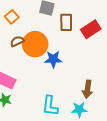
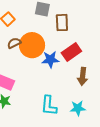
red rectangle: (91, 29) -> (71, 52), moved
brown arrow: (88, 89) -> (83, 76), moved

